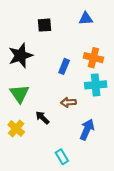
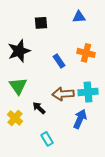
blue rectangle: (64, 66) -> (59, 61), turned -56
cyan cross: (96, 85) -> (88, 92), moved
brown arrow: (68, 102) -> (63, 94), size x1.5
cyan rectangle: (62, 157) -> (47, 139), moved

